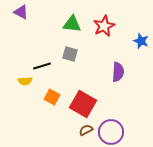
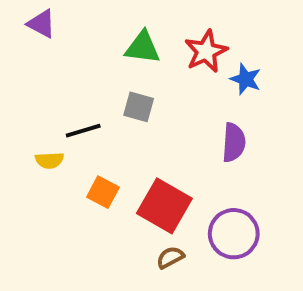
blue star: (141, 41) -> (246, 79), moved
purple circle: (111, 132) -> (234, 234), moved

